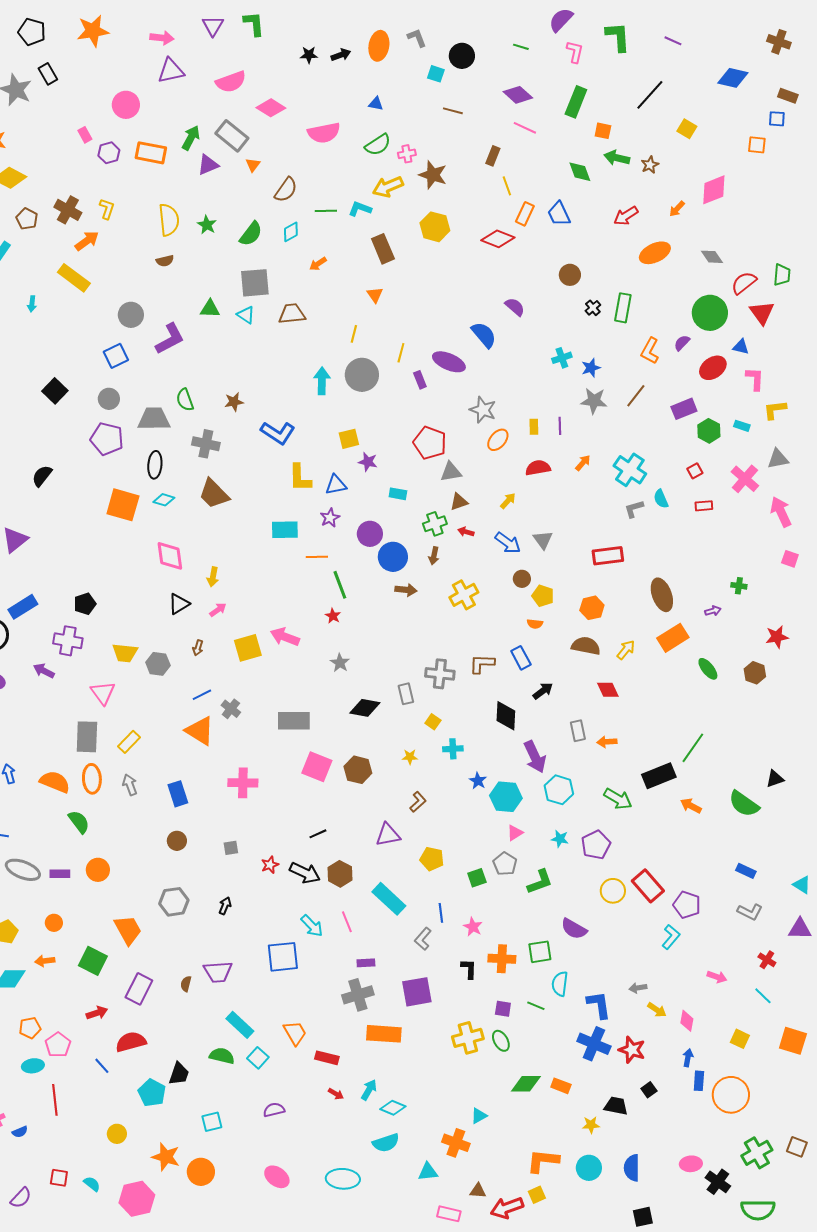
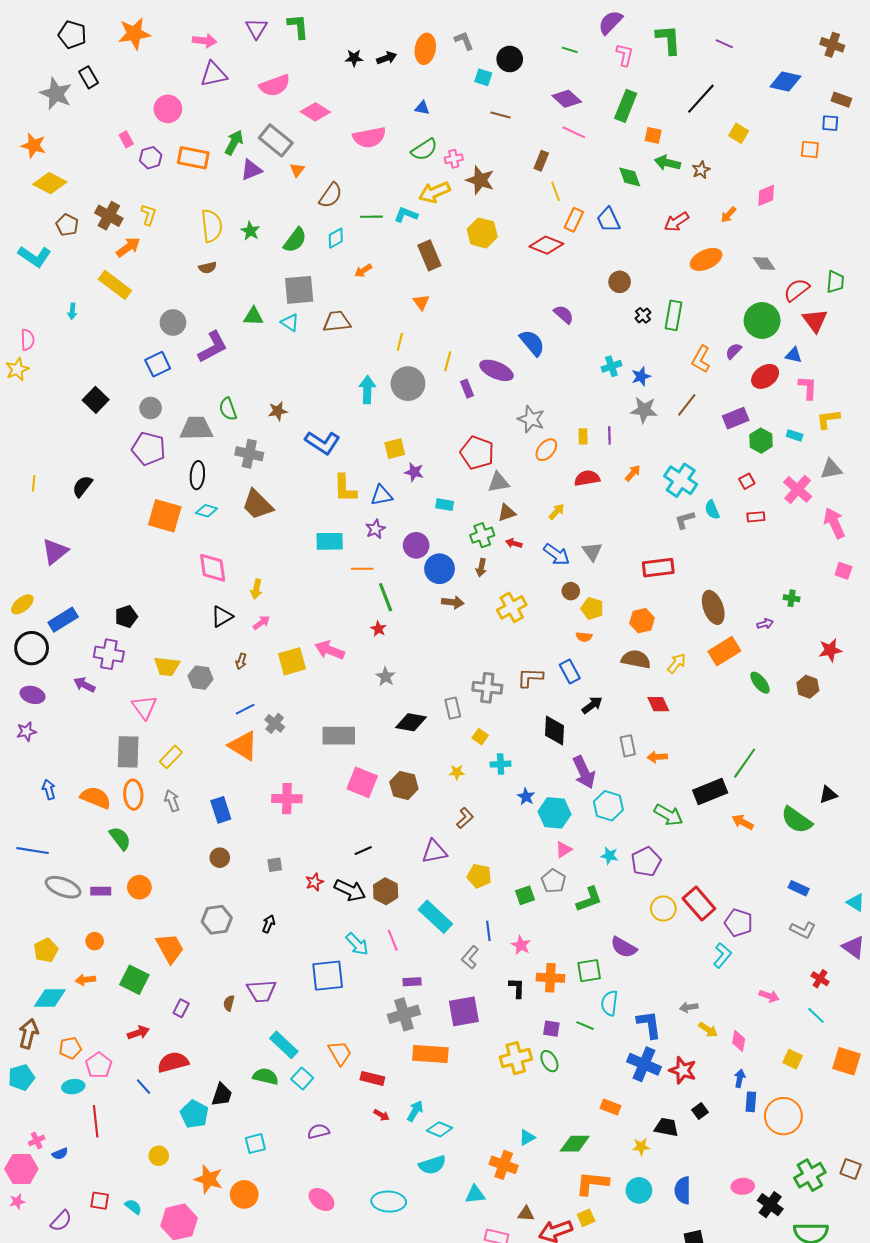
pink diamond: (714, 190) -> (766, 195), size x0.7
purple triangle: (800, 929) -> (854, 947), turned 35
purple rectangle: (139, 989) -> (181, 1008), size x0.6
green diamond: (526, 1084) -> (575, 1144), moved

